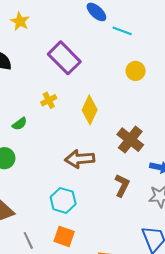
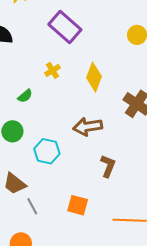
brown L-shape: (122, 185) -> (108, 166), moved
cyan hexagon: (63, 200) -> (47, 151), moved
gray line: (28, 240) -> (32, 206), moved

